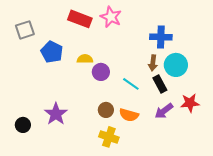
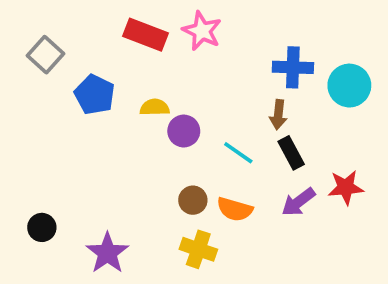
gray square: (25, 30) -> (45, 55), turned -30
cyan circle: (176, 65) -> (349, 86), moved
purple star: (56, 114) -> (107, 253), moved

